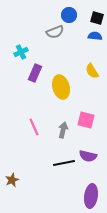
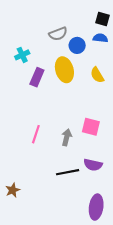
blue circle: (69, 15) -> (77, 45), moved
yellow ellipse: (61, 87) -> (64, 70), moved
pink line: (34, 127) -> (36, 134), turned 42

